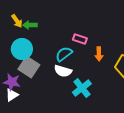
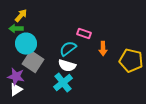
yellow arrow: (17, 21) -> (21, 16), turned -104
green arrow: (30, 25) -> (16, 29), moved
cyan cross: (82, 88) -> (63, 83), moved

